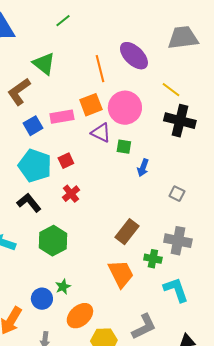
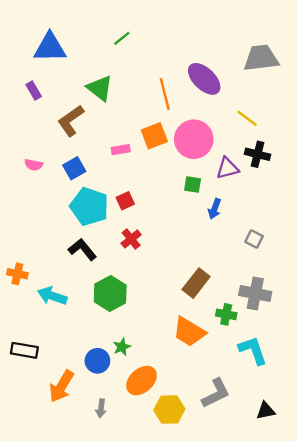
pink rectangle: (62, 117) -> (121, 150), size x0.7
black cross: (180, 121) -> (258, 154), size x0.7
blue square: (33, 126) -> (74, 168), moved
purple triangle: (101, 133) -> (227, 168), moved, turned -40
orange trapezoid: (121, 274) -> (189, 332), turned 148

